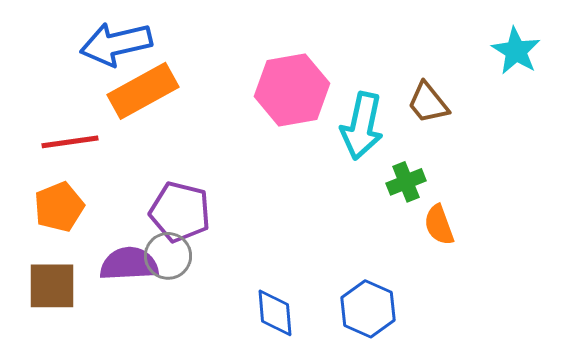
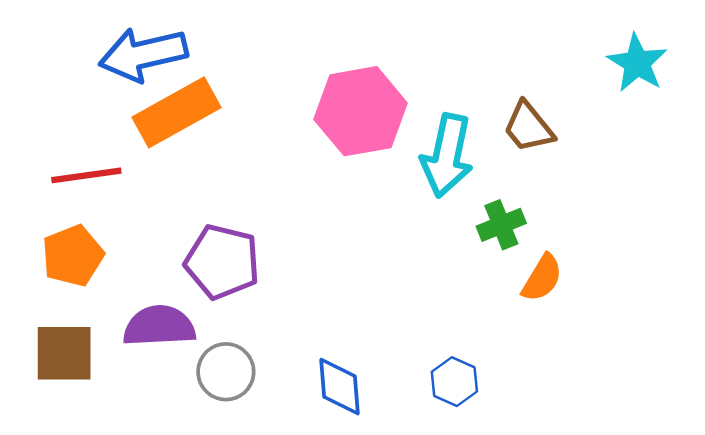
orange semicircle: (439, 225) -> (542, 278), turned -129
gray circle: (168, 256) -> (226, 372), moved
blue hexagon: (368, 309) -> (454, 382), size x0.7

